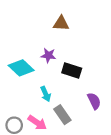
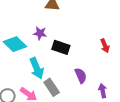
cyan arrow: (46, 94) -> (37, 68), size x1.5

